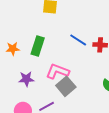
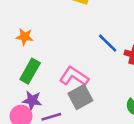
green rectangle: (38, 46) -> (30, 71), moved
purple star: (26, 79) -> (32, 100), moved

